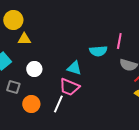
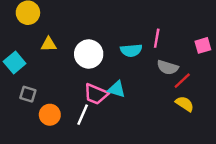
yellow triangle: (24, 39) -> (49, 44), moved
cyan triangle: (74, 68) -> (117, 89), moved
white circle: (34, 69) -> (89, 54), moved, size x1.5

